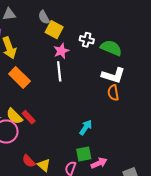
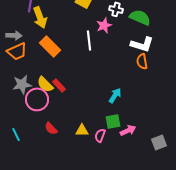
pink star: (61, 51) -> (104, 25), moved
red semicircle: (29, 161) -> (51, 128), moved
yellow triangle: (44, 165) -> (82, 130), moved, turned -40

